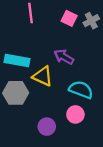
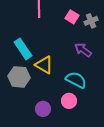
purple arrow: (64, 57) -> (83, 50), moved
cyan rectangle: (17, 60) -> (23, 49), turned 40

